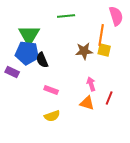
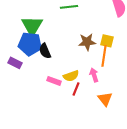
orange line: (101, 35) -> (104, 56), moved
red line: (109, 98) -> (76, 89), moved
orange triangle: (87, 103) -> (105, 99), moved, turned 35
yellow semicircle: (52, 116) -> (71, 76), moved

